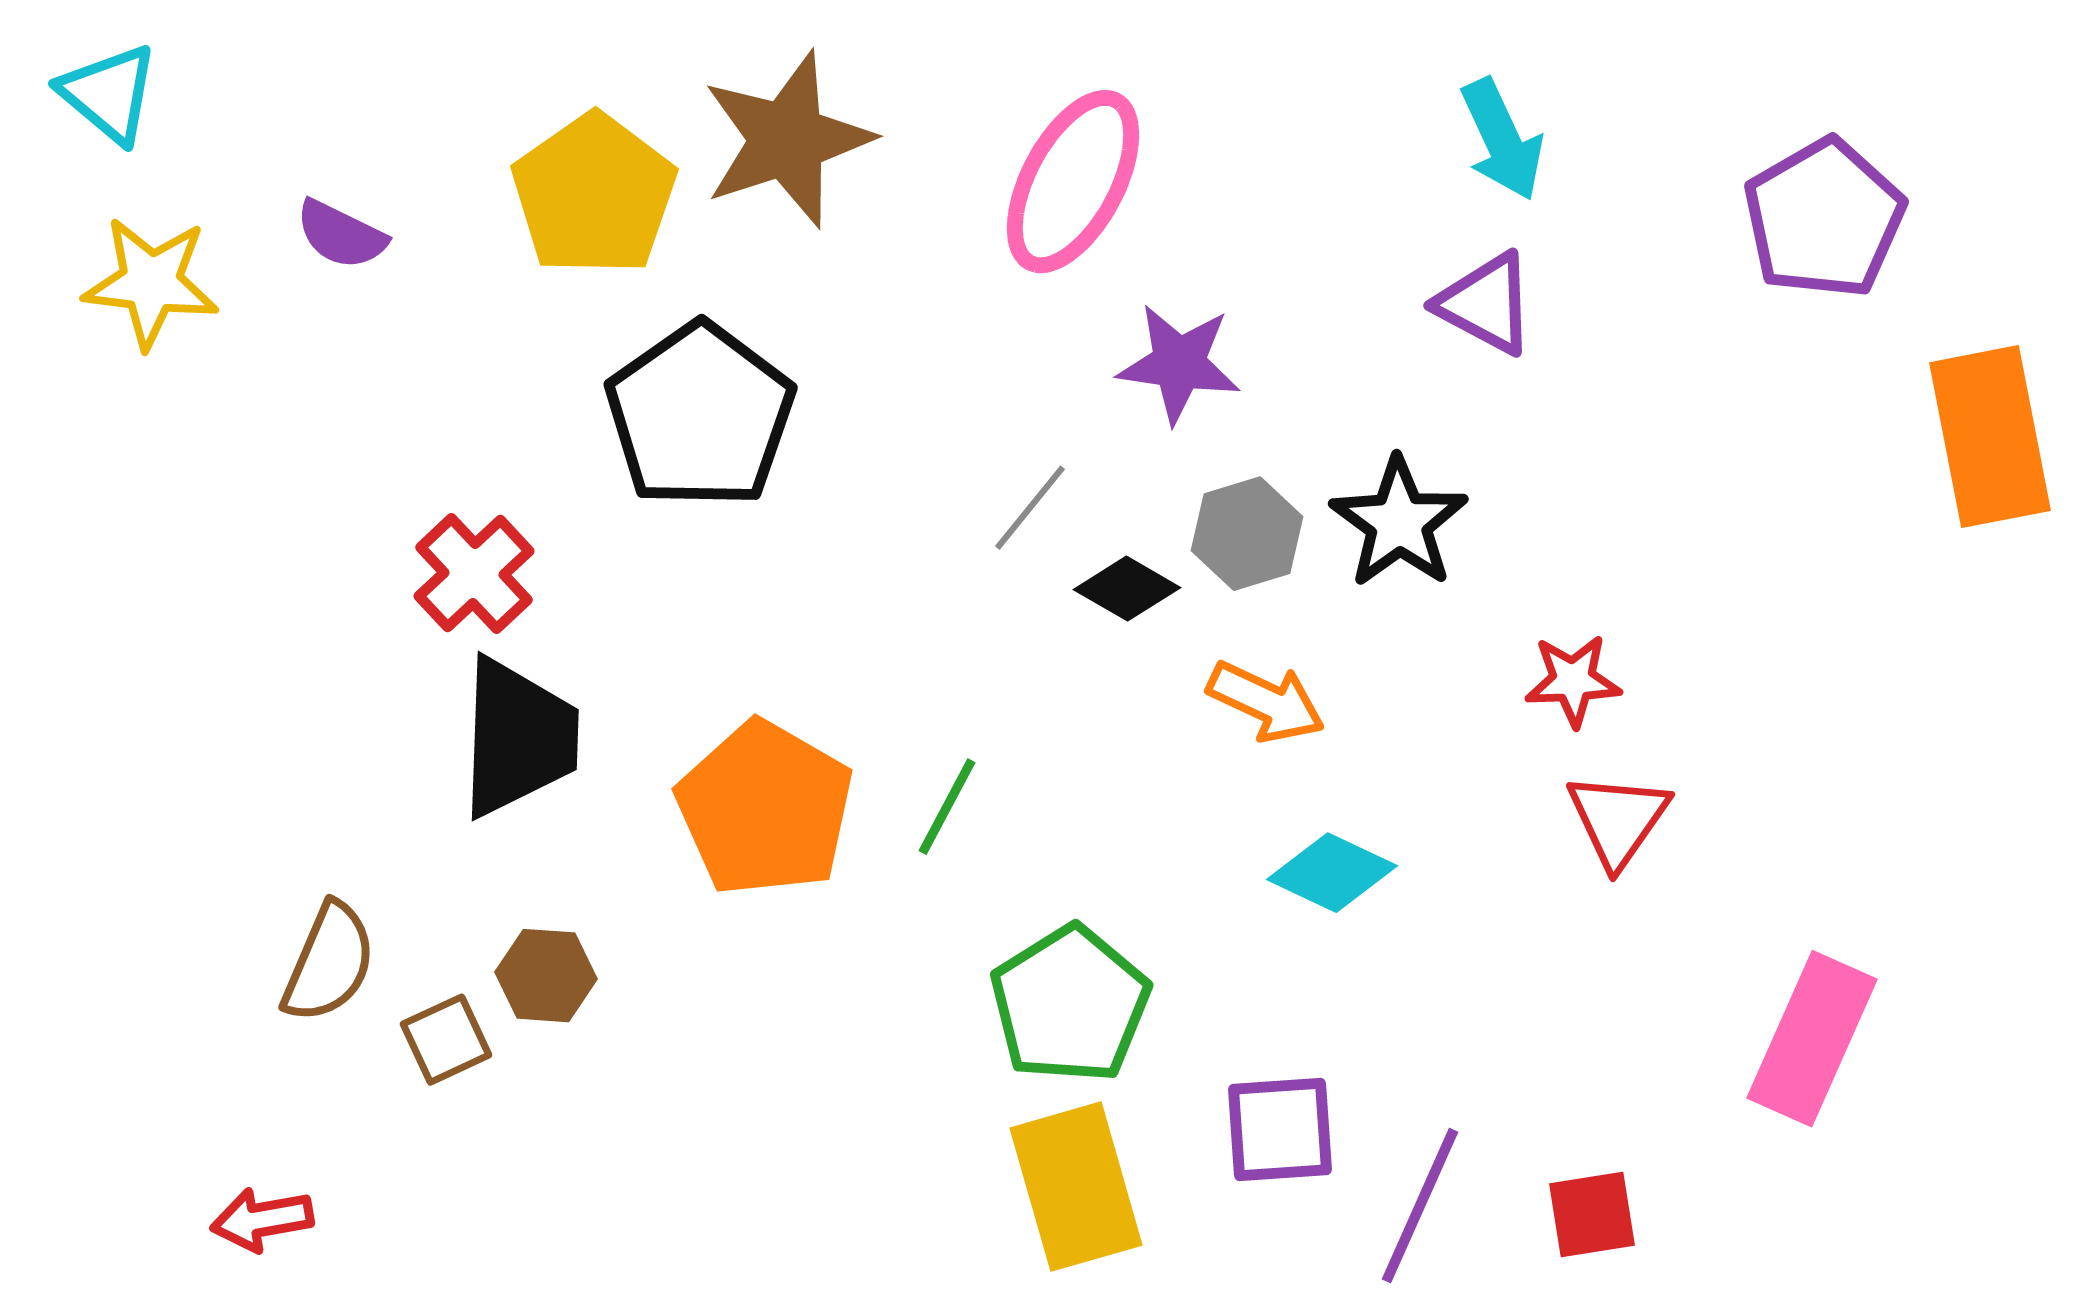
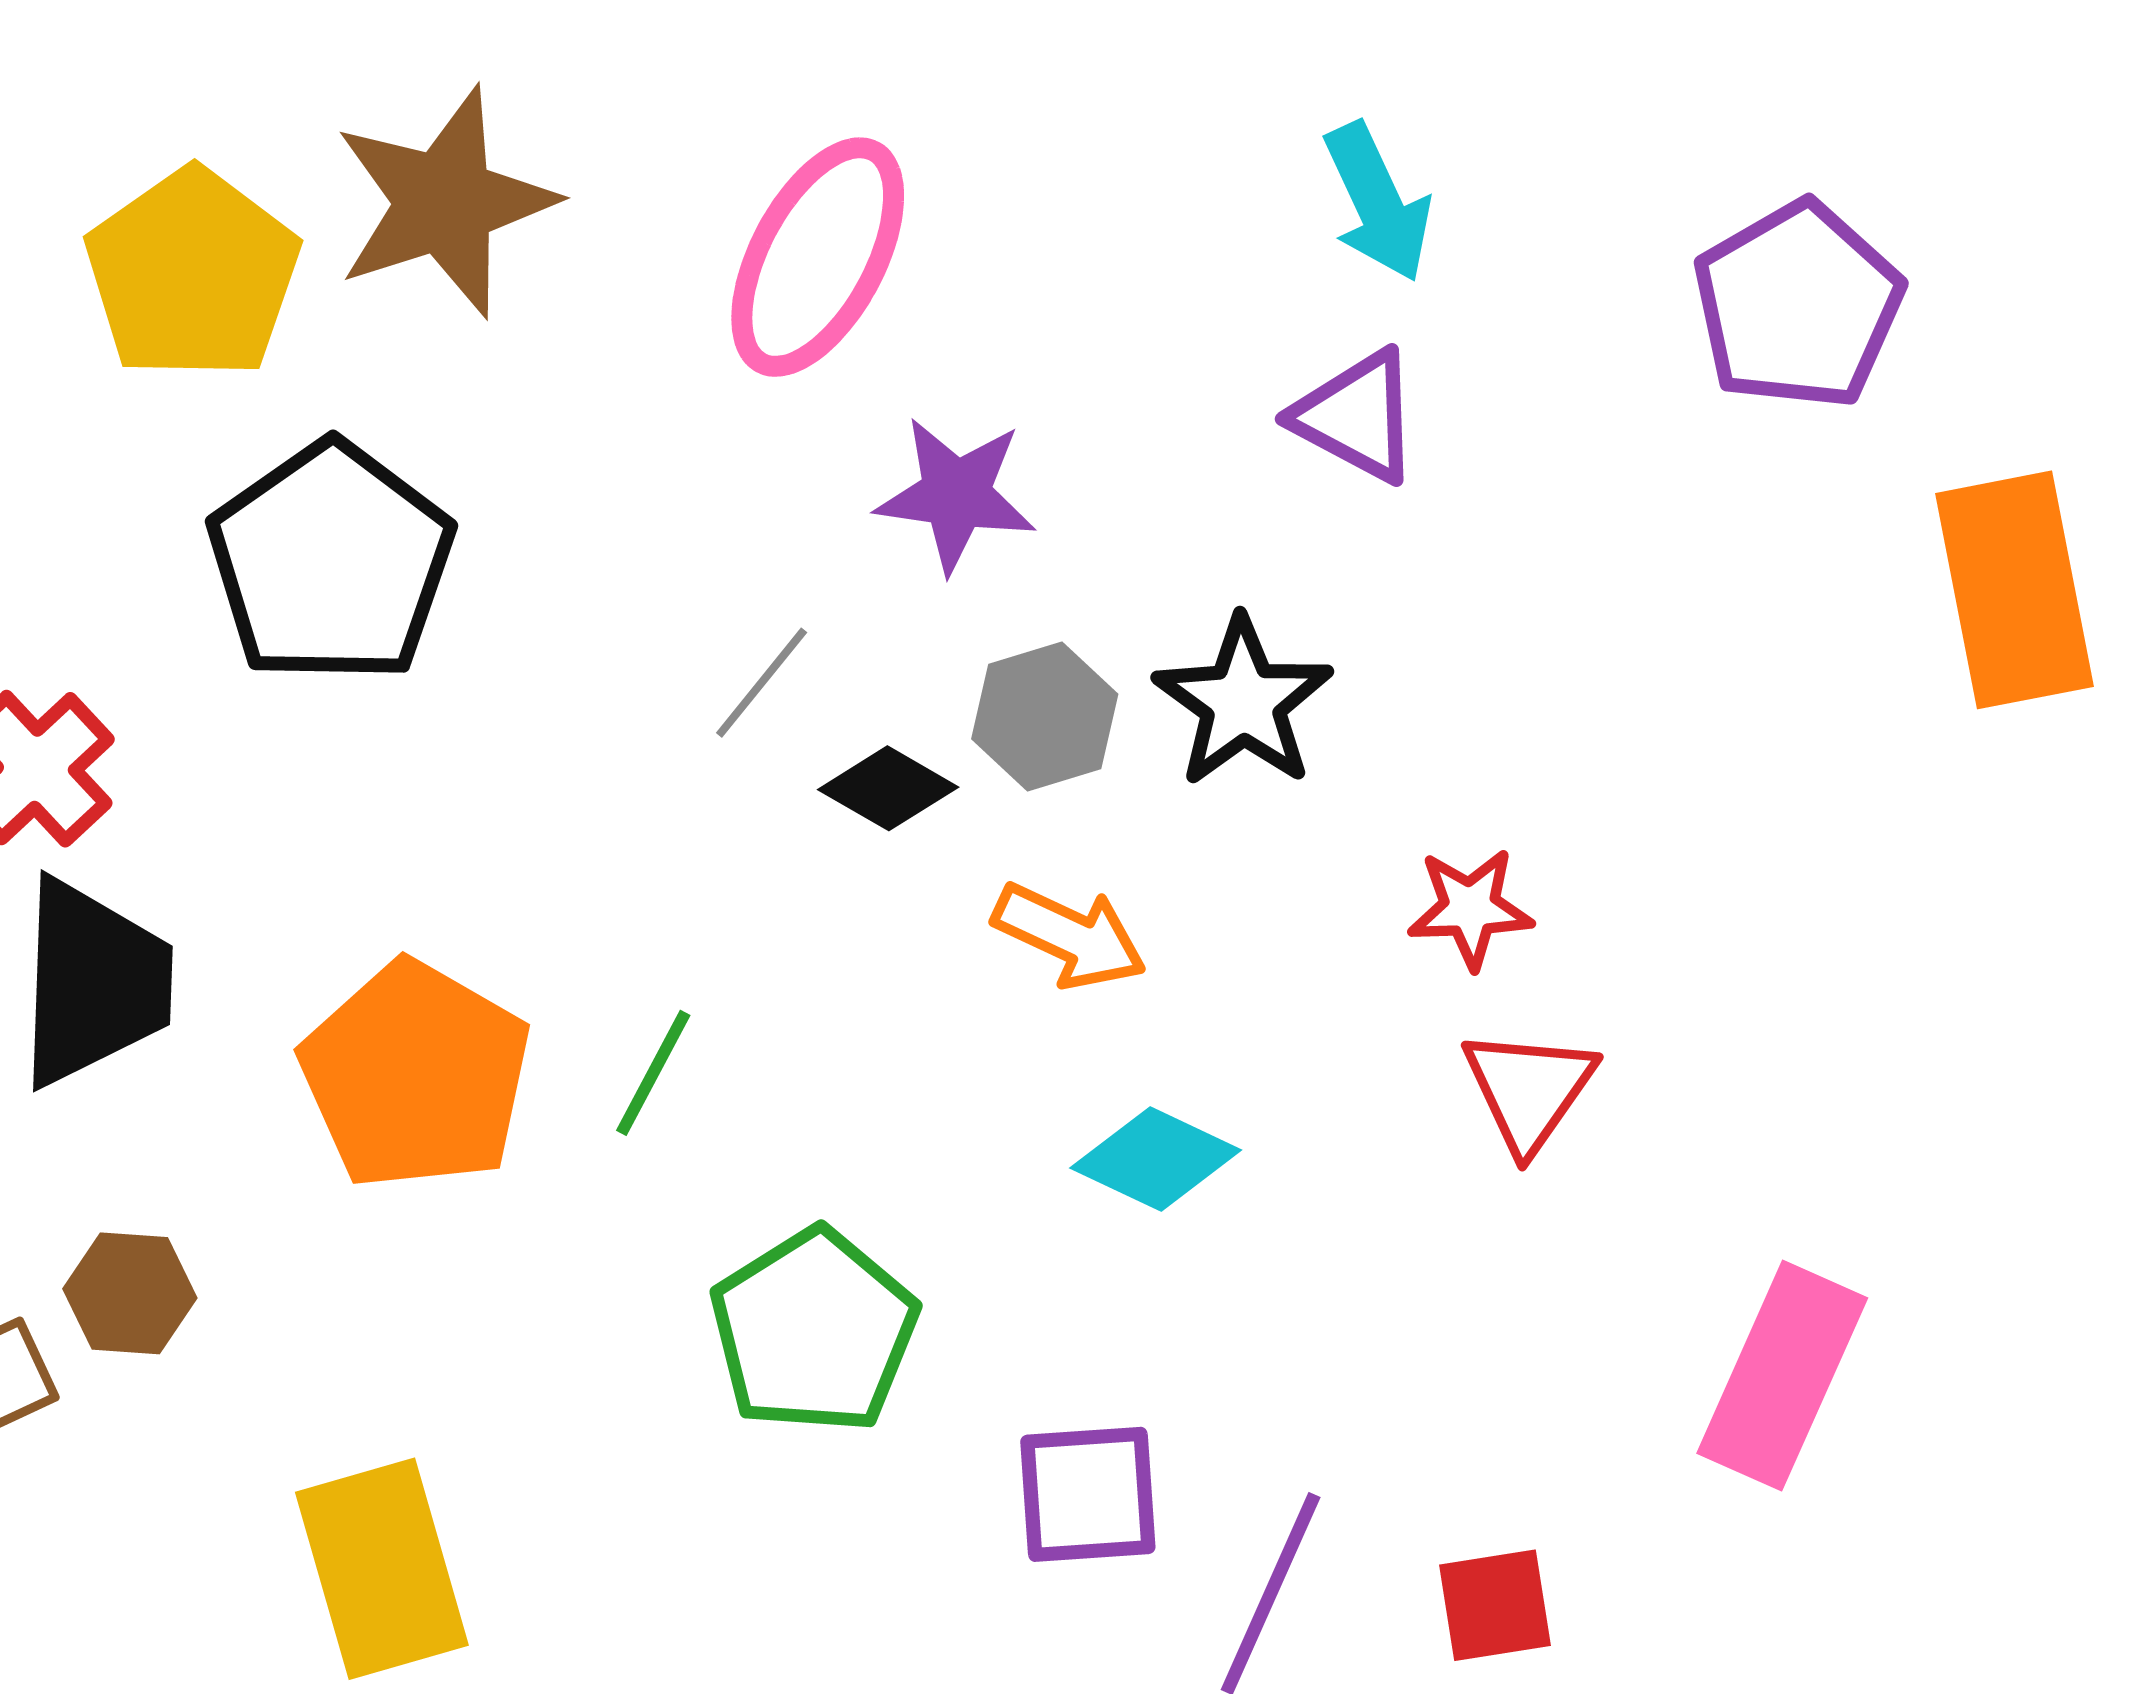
yellow rectangle: (1076, 1187) -> (382, 1569), moved

